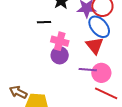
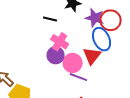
pink circle: (101, 73) -> (73, 63), moved

